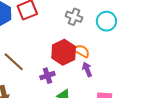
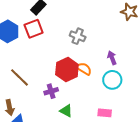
cyan circle: (106, 21) -> (112, 80), moved
purple arrow: (87, 69) -> (112, 58), moved

